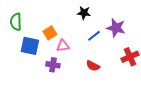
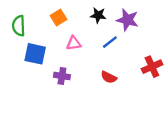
purple star: (116, 28) -> (127, 20), moved
orange square: (50, 33) -> (58, 18), moved
pink triangle: (63, 46) -> (74, 43), moved

